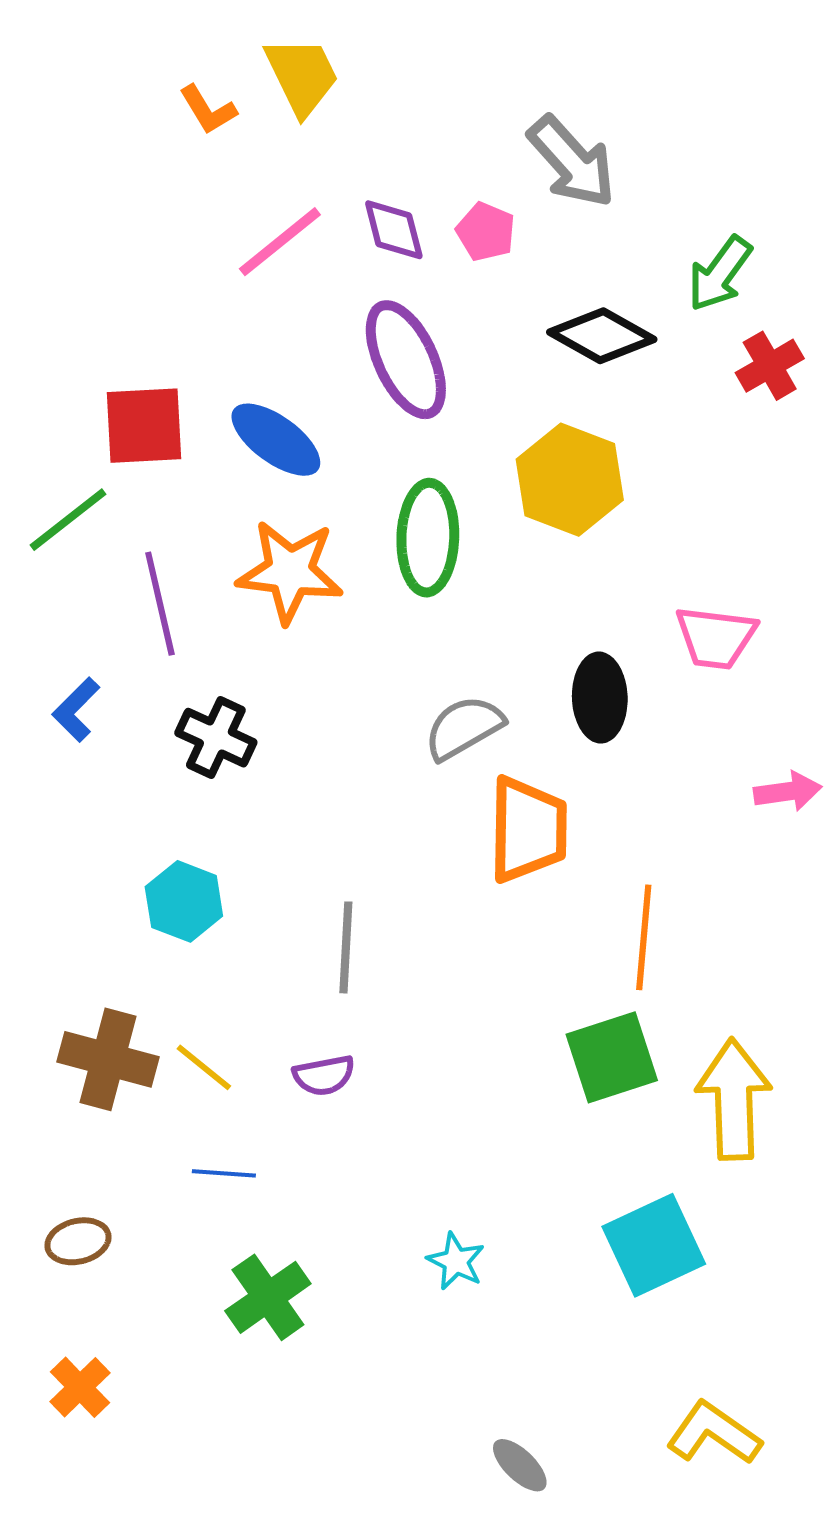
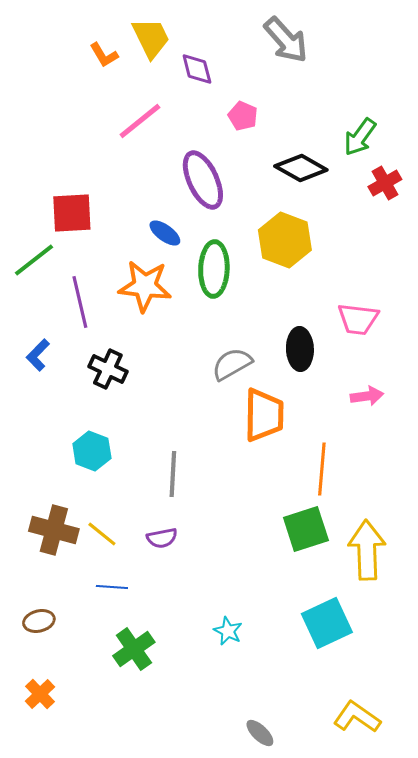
gray arrow: (572, 162) -> (286, 40), moved
purple diamond: (394, 230) -> (197, 69), moved
blue ellipse: (276, 440) -> (165, 233), moved, size x0.7
pink arrow: (788, 791) -> (367, 396), moved

